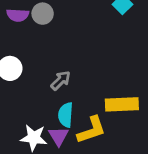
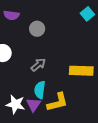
gray circle: (43, 14) -> (37, 29), moved
yellow rectangle: (122, 104) -> (81, 71), moved

